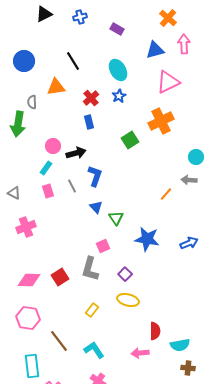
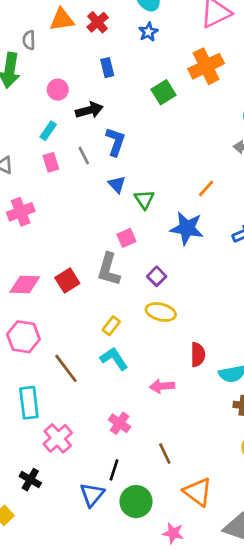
red cross: (91, 98) -> (98, 22), moved
pink circle: (53, 146) -> (58, 90), moved
orange line: (166, 194) -> (206, 188), moved
cyan L-shape: (94, 350) -> (114, 359), moved
pink arrow: (140, 353) -> (162, 386), moved

